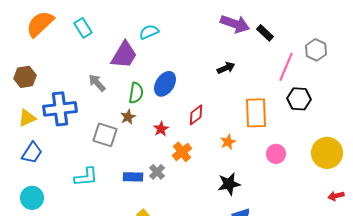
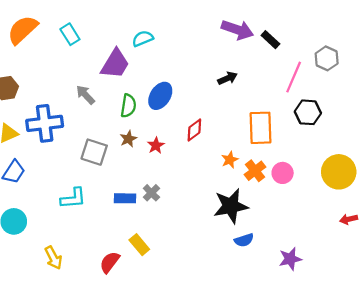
brown star: (128, 117) -> (128, 139), moved
orange cross: (182, 152) -> (255, 171), moved
black star: (229, 184) -> (231, 206), size x1.4

